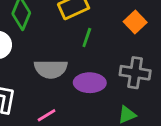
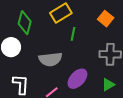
purple ellipse: (90, 83) -> (77, 79), moved, turned -40

